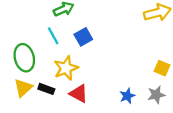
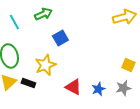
cyan line: (53, 36) -> (14, 22), moved
red triangle: (79, 94) -> (73, 87), moved

